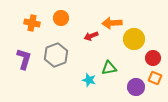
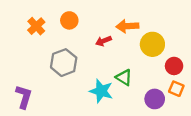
orange cross: (32, 23) -> (36, 26), turned 35
purple L-shape: (24, 59) -> (24, 97), moved
green triangle: (109, 68) -> (124, 77), turned 42
cyan star: (89, 80) -> (101, 91), size x1.5

